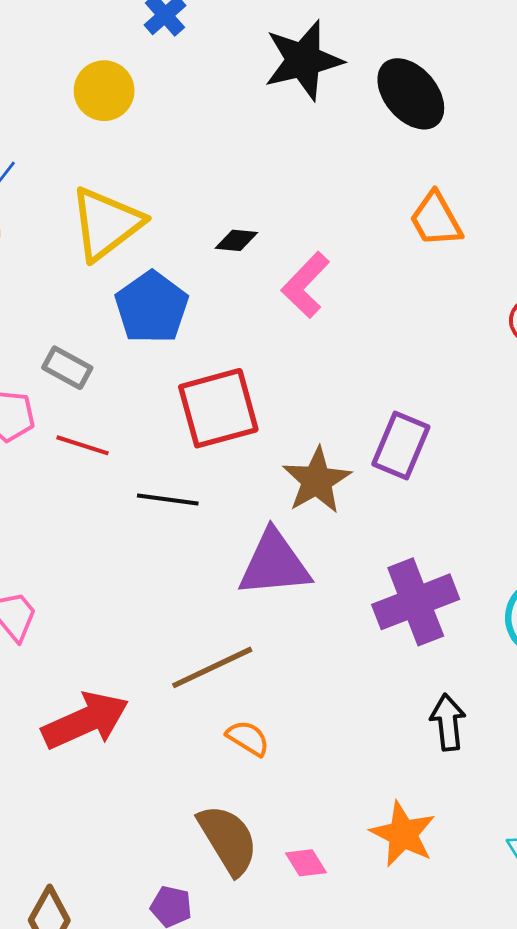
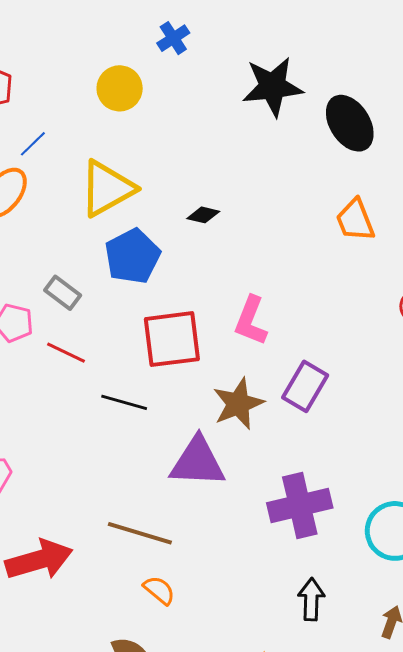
pink L-shape: (306, 285) -> (251, 321), moved, turned -30
brown line: (212, 667) -> (140, 533), turned 34

